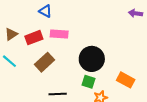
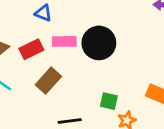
black circle: (92, 59) -> (99, 43), moved

